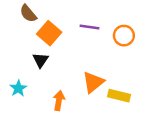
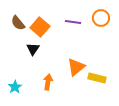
brown semicircle: (28, 13) -> (18, 23), moved
orange circle: (124, 36) -> (101, 18), moved
cyan star: (18, 88) -> (15, 87), moved

